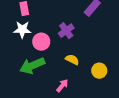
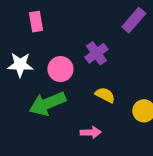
white star: (22, 30) -> (20, 65), moved
pink arrow: (62, 86) -> (91, 132), turned 48

